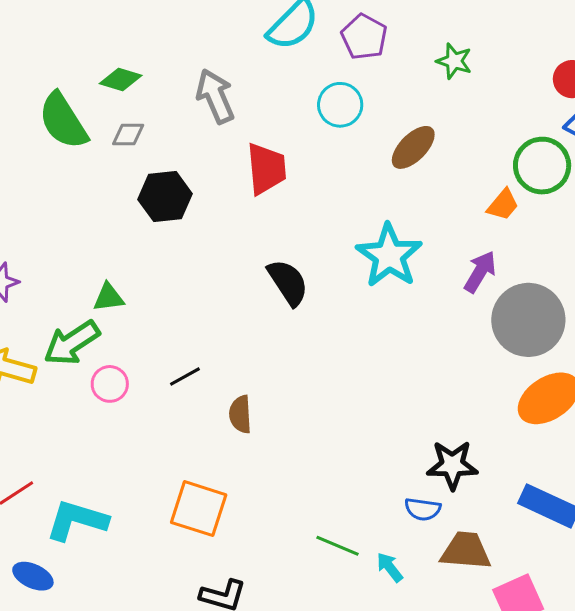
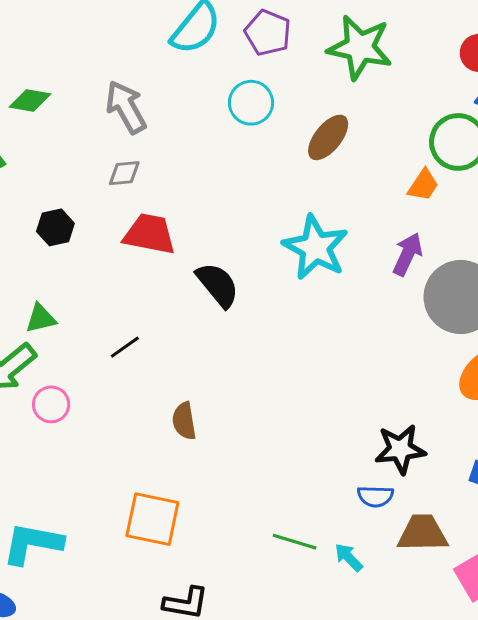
green star: (454, 61) -> (360, 47), size x1.8
gray diamond: (128, 135) -> (124, 173), moved
red trapezoid: (266, 169) -> (149, 234), moved, turned -68
black hexagon: (165, 197) -> (55, 227), moved, size x0.7
black line: (185, 377) -> (125, 347), moved

